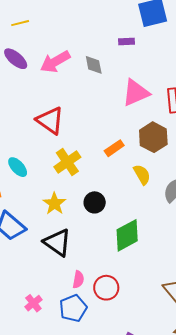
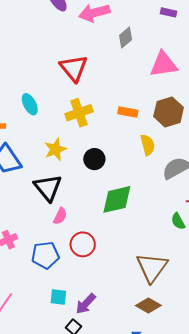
gray diamond: (94, 65) -> (126, 37), moved, turned 45
orange rectangle: (114, 148) -> (128, 112), turned 30
pink semicircle: (78, 280) -> (60, 216), moved

